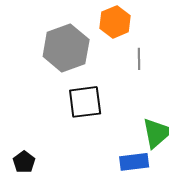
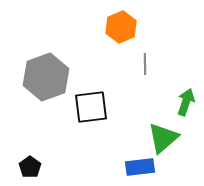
gray hexagon: (66, 48) -> (46, 77), moved

